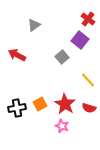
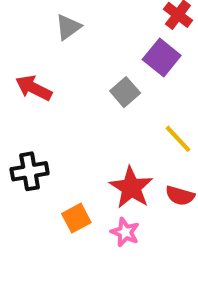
orange square: (40, 104) -> (76, 218), moved
black cross: (17, 108) -> (30, 171), moved

